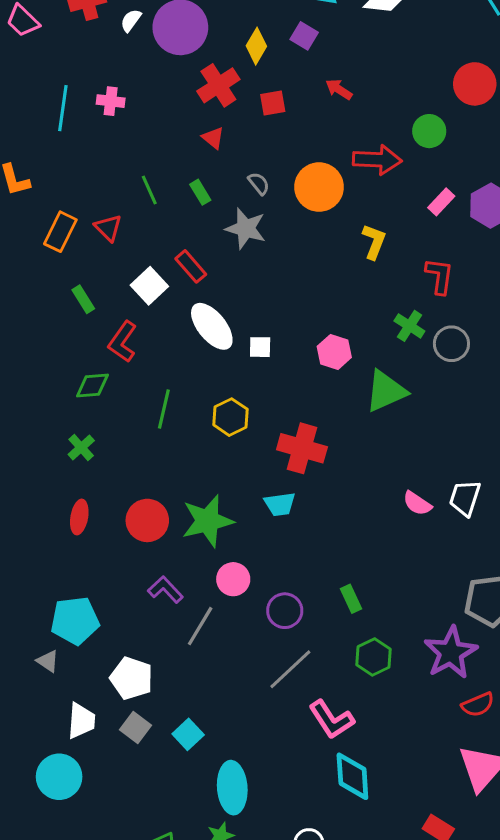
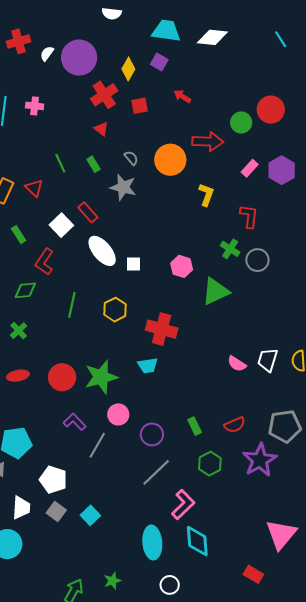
red circle: (475, 84) -> (271, 110), moved
red ellipse: (79, 517) -> (18, 376), turned 70
red semicircle: (478, 705) -> (235, 425), moved
pink L-shape: (331, 719) -> (183, 504), turned -100
cyan ellipse: (232, 788) -> (152, 542), moved

